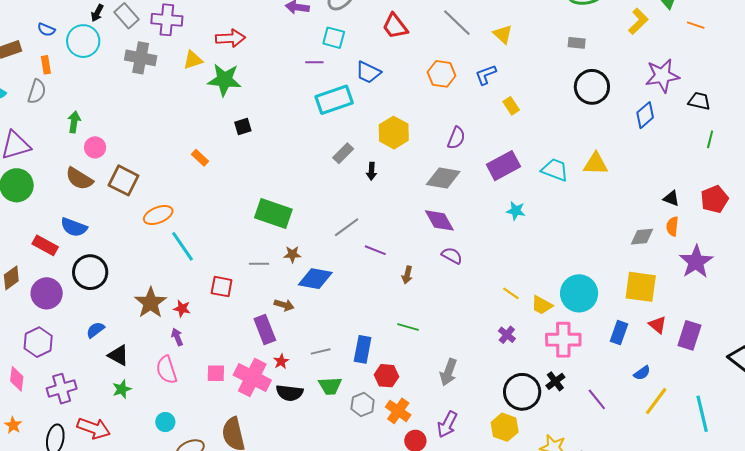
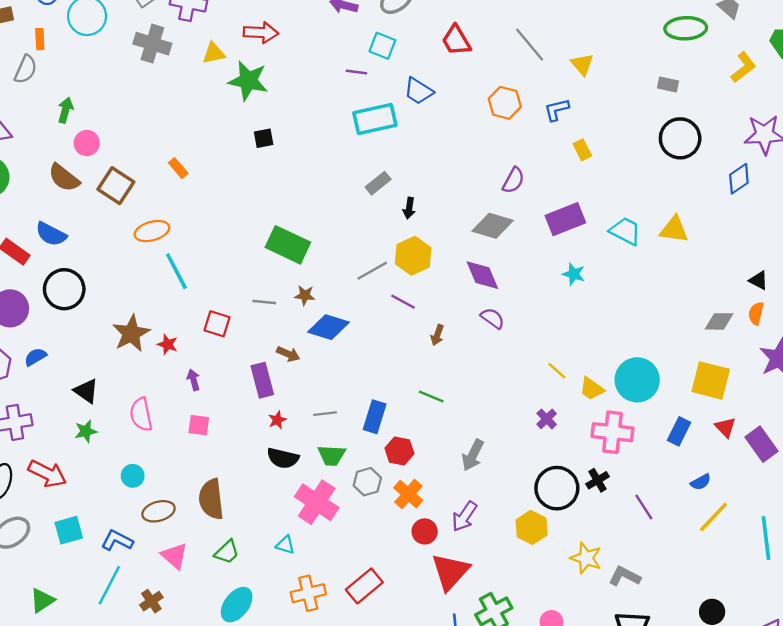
yellow hexagon: (394, 133) -> (413, 256), moved
orange rectangle: (200, 158) -> (178, 168), moved
blue semicircle: (95, 330) -> (35, 357), moved
purple rectangle: (689, 335) -> (762, 444), turned -60
purple arrow: (177, 337) -> (193, 380), moved
pink cross: (252, 378) -> (317, 502), moved

